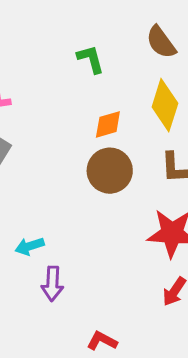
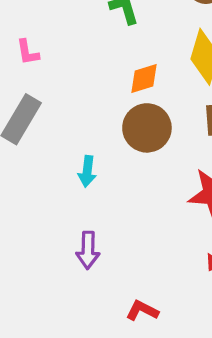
cyan arrow: (30, 246) -> (87, 171), moved, turned -64

